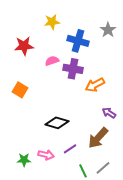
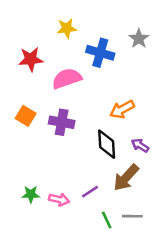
pink semicircle: (52, 61) -> (67, 78), size x1.6
purple cross: (73, 69) -> (62, 122), moved
black diamond: (57, 123) -> (107, 144), moved, turned 70
green star: (24, 160) -> (31, 194), moved
gray line: (103, 168) -> (132, 216), turned 42

